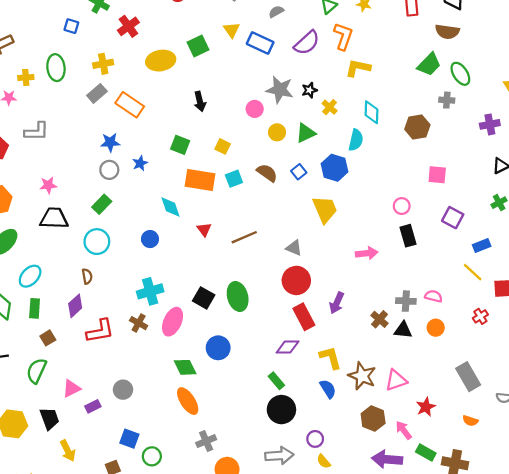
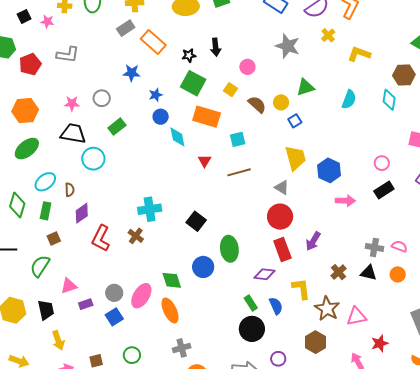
yellow L-shape: (358, 68) -> (359, 54), moved
black star: (309, 90) -> (189, 55), moved
yellow cross: (330, 107) -> (328, 35), moved
pink circle: (255, 109) -> (247, 67), moved
cyan diamond: (371, 112) -> (389, 100), moved
brown hexagon: (417, 127) -> (404, 75), moved
yellow circle: (277, 132) -> (281, 102), moved
green square: (180, 145) -> (193, 83), size x1.4
blue hexagon: (335, 168) -> (329, 170), moved
gray circle: (109, 170) -> (102, 98), moved
brown semicircle: (267, 173) -> (257, 104), moved
cyan square: (234, 179) -> (238, 139), moved
yellow trapezoid: (325, 209) -> (295, 158), moved
black rectangle: (408, 236) -> (384, 190), turned 66
blue circle: (150, 239) -> (161, 117), moved
cyan circle: (97, 242) -> (93, 159), moved
brown semicircle: (87, 276) -> (70, 190), moved
green ellipse: (238, 297) -> (229, 249), moved
brown cross: (379, 319) -> (339, 272), moved
pink ellipse: (173, 322) -> (141, 296), moved
red L-shape: (100, 331) -> (101, 238), turned 120
blue semicircle: (328, 389) -> (276, 306), moved
brown hexagon: (373, 418) -> (316, 342), moved
blue square: (129, 439) -> (114, 317), moved, turned 30

